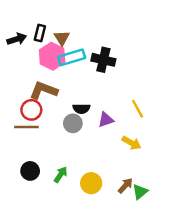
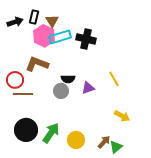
red circle: (31, 110) -> (15, 80), moved
yellow arrow: (131, 143) -> (122, 116), moved
black circle: (30, 171) -> (26, 130), size x1.5
green arrow: (61, 175) -> (51, 133), size x1.5

